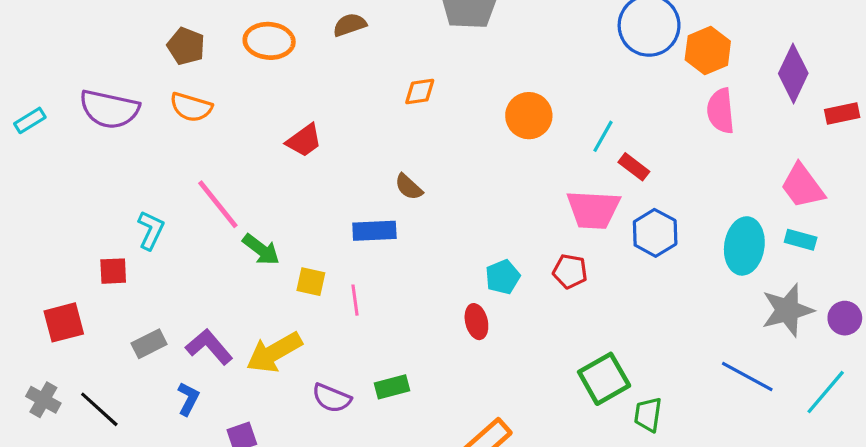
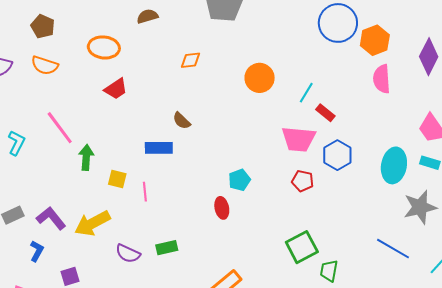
orange ellipse: (269, 41) -> (104, 47), moved
green arrow: (261, 249) -> (86, 157), turned -125
red pentagon: (570, 271) -> (303, 181), moved

